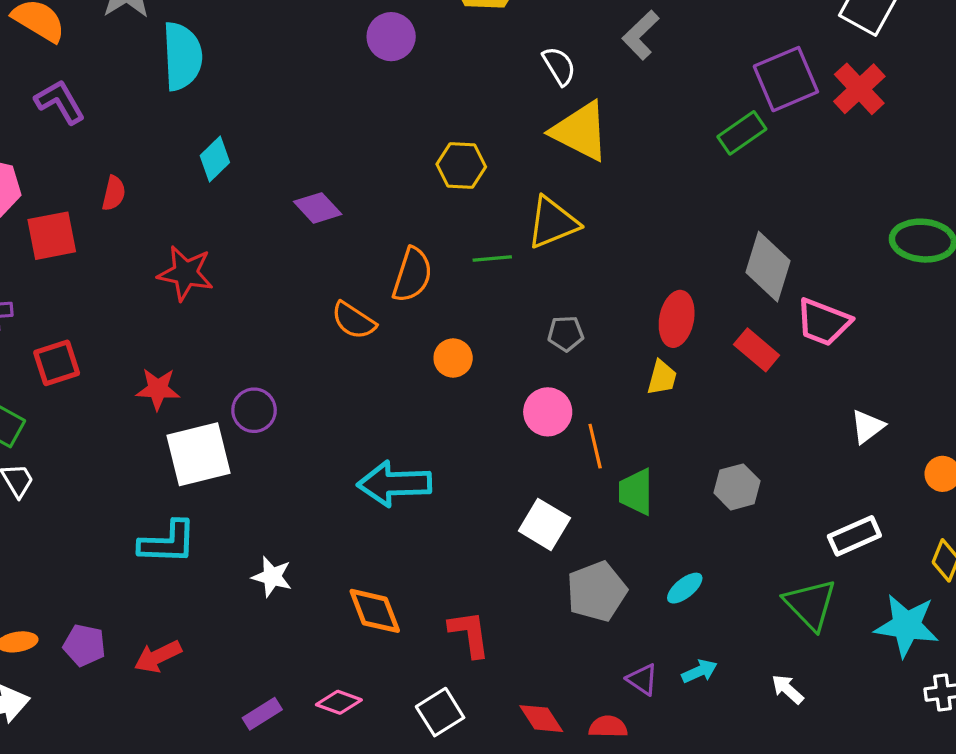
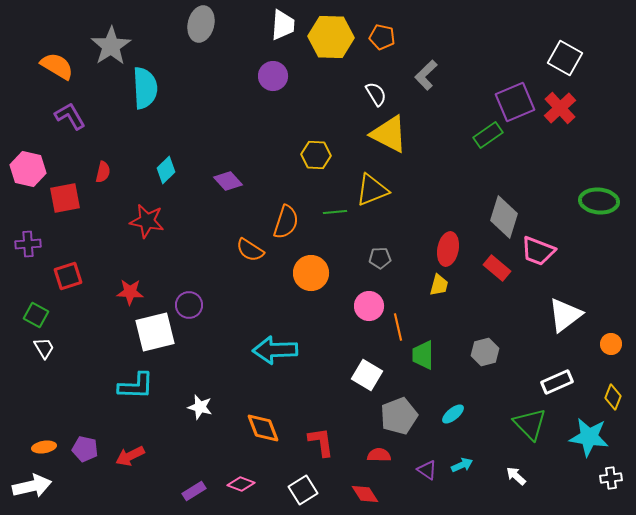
cyan diamond: (215, 159) -> (166, 170), moved
orange circle: (453, 358) -> (311, 273), size x1.5
white triangle: (867, 427) -> (565, 315), size x1.6
red semicircle: (608, 727) -> (379, 455), moved

